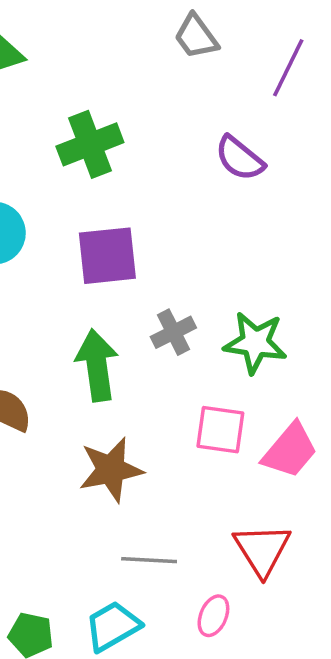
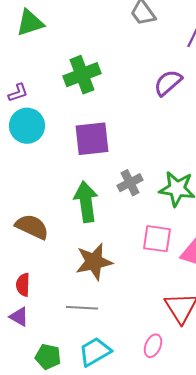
purple semicircle: (240, 158) -> (168, 83), turned 100
gray line: (149, 560) -> (82, 308), moved

